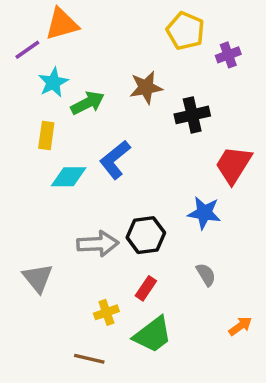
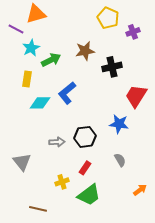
purple line: (27, 50) -> (16, 29), turned 63
gray arrow: (98, 244) -> (57, 142), size x0.7
brown line: (89, 359) -> (38, 209), moved

